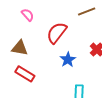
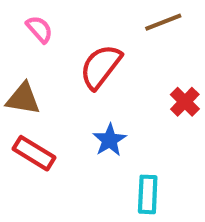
blue star: (68, 60) -> (110, 140), moved

